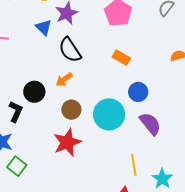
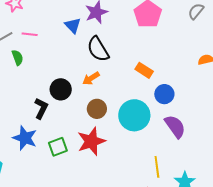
orange rectangle: (121, 58) -> (144, 70), moved
green square: (17, 166) -> (58, 147), moved, turned 30

